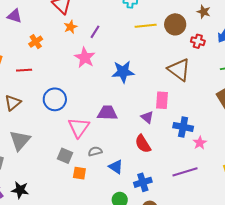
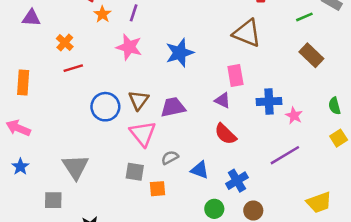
red line: (24, 70) -> (73, 68), moved
brown triangle: (13, 103) -> (139, 100), moved

